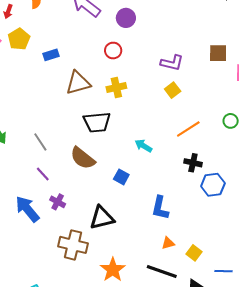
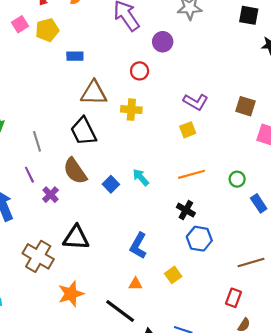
black trapezoid: (97, 122) -> (83, 131), moved, turned 52
blue square: (121, 177) -> (111, 184), moved
purple cross: (58, 202) -> (50, 195), moved
yellow square: (194, 253) -> (173, 275), moved

